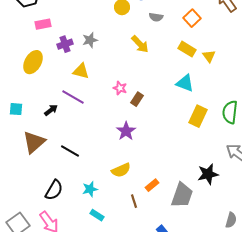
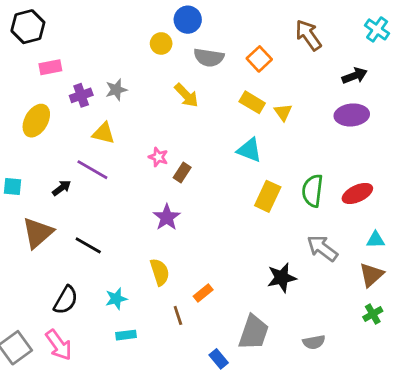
gray semicircle: (156, 17) -> (209, 57), size x1.5
yellow semicircle: (121, 170) -> (160, 272), turned -84
gray trapezoid: (182, 195) -> (254, 332), moved
cyan rectangle: (97, 215) -> (126, 335), turned -40
gray semicircle: (231, 220) -> (314, 342), turned 63

